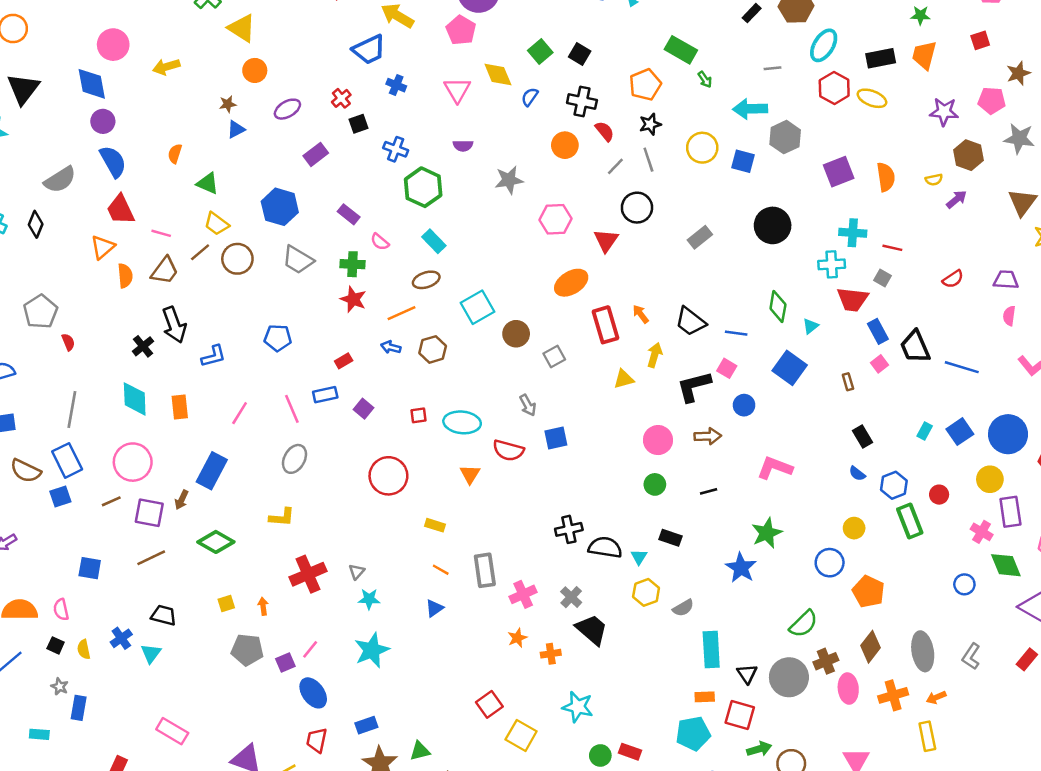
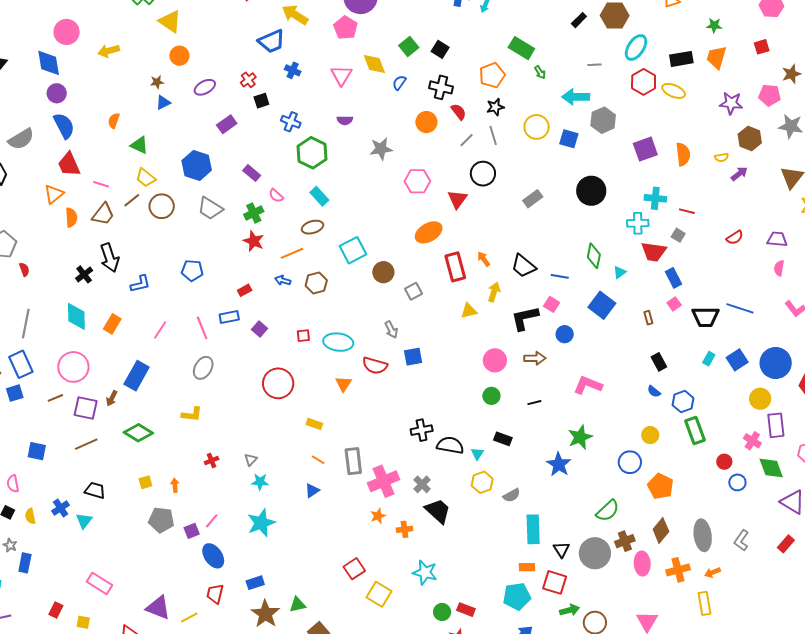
green cross: (353, 264) -> (254, 213), turned -30
black trapezoid: (915, 347) -> (706, 317), moved, turned -68
orange rectangle: (180, 407) -> (112, 324), turned 36
red circle: (939, 495) -> (724, 462), moved
red cross: (308, 574) -> (212, 460), size x0.5
pink cross: (523, 594) -> (384, 481), size x1.4

